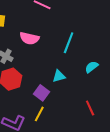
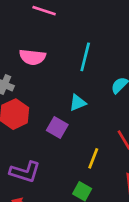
yellow line: (39, 114) -> (93, 158), moved

